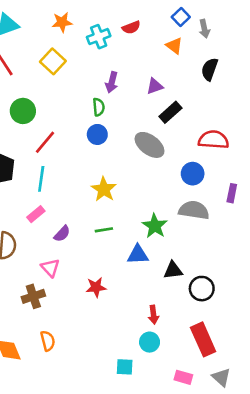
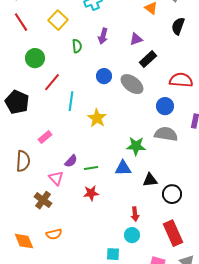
green semicircle: (99, 107) -> (77, 46), moved
blue circle: (97, 134) -> (104, 76), moved
cyan line: (41, 179) -> (71, 101), moved
green star: (155, 226) -> (136, 146), turned -30
green line: (104, 230) -> (91, 168), moved
purple semicircle: (62, 234) -> (71, 161), moved
brown cross: (33, 296) -> (43, 200), turned -36
orange semicircle: (48, 341) -> (54, 234), turned 91

